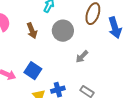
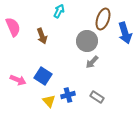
gray circle: (63, 31) -> (87, 41), moved

